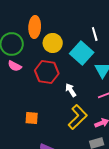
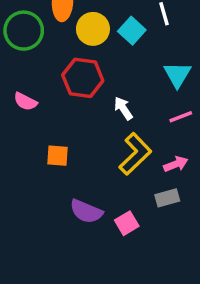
cyan square: (82, 53) -> (132, 31), moved, size x0.7
pink semicircle: (15, 66) -> (25, 102), moved

